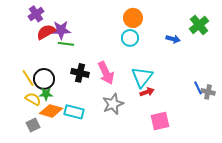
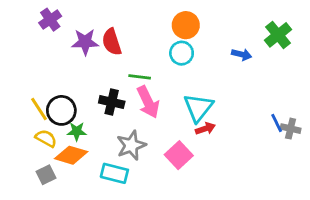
red semicircle: (46, 32) -> (112, 42), moved, turned -78
green line: (66, 44) -> (140, 77), moved
green star: (46, 94) -> (77, 131), moved
gray star: (113, 104) -> (131, 145), moved
cyan rectangle: (74, 112) -> (114, 173), moved
pink square: (160, 121) -> (179, 155), moved, turned -30

